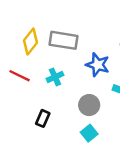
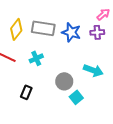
blue star: (98, 65) -> (71, 32), moved
cyan square: (89, 133) -> (76, 97), moved

